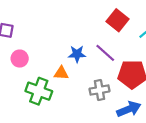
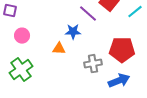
purple line: (105, 53) -> (88, 14), moved
green cross: (39, 91) -> (21, 70), moved, turned 35

